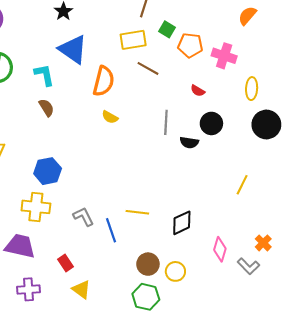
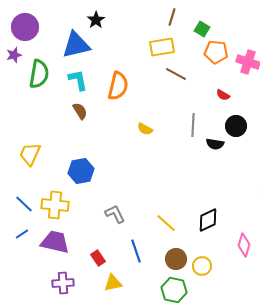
green square: (167, 29) -> (202, 29), moved
blue triangle: (73, 49) -> (76, 45), moved, turned -48
orange semicircle: (104, 81) -> (118, 86), moved
yellow semicircle: (110, 117) -> (145, 129), moved
yellow cross: (36, 207) -> (55, 205), moved
yellow line: (137, 212) -> (166, 223), moved, turned 35
blue line: (111, 230) -> (136, 251), moved
yellow triangle: (81, 289) -> (113, 283), turned -48

